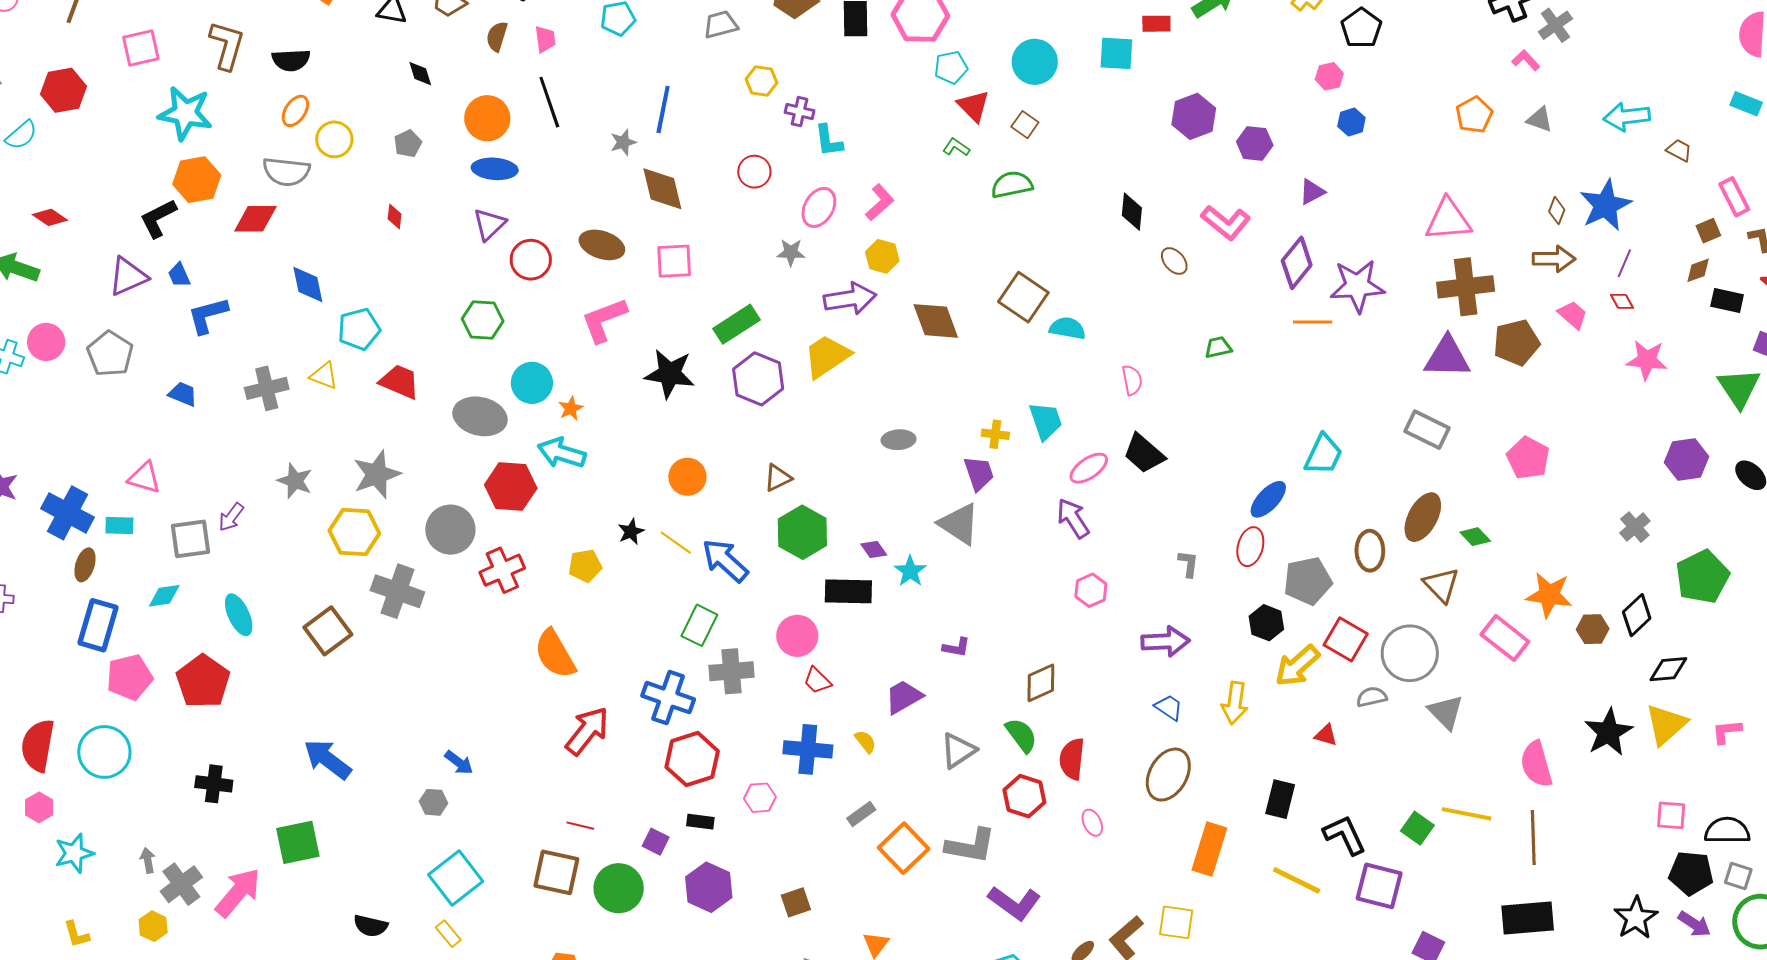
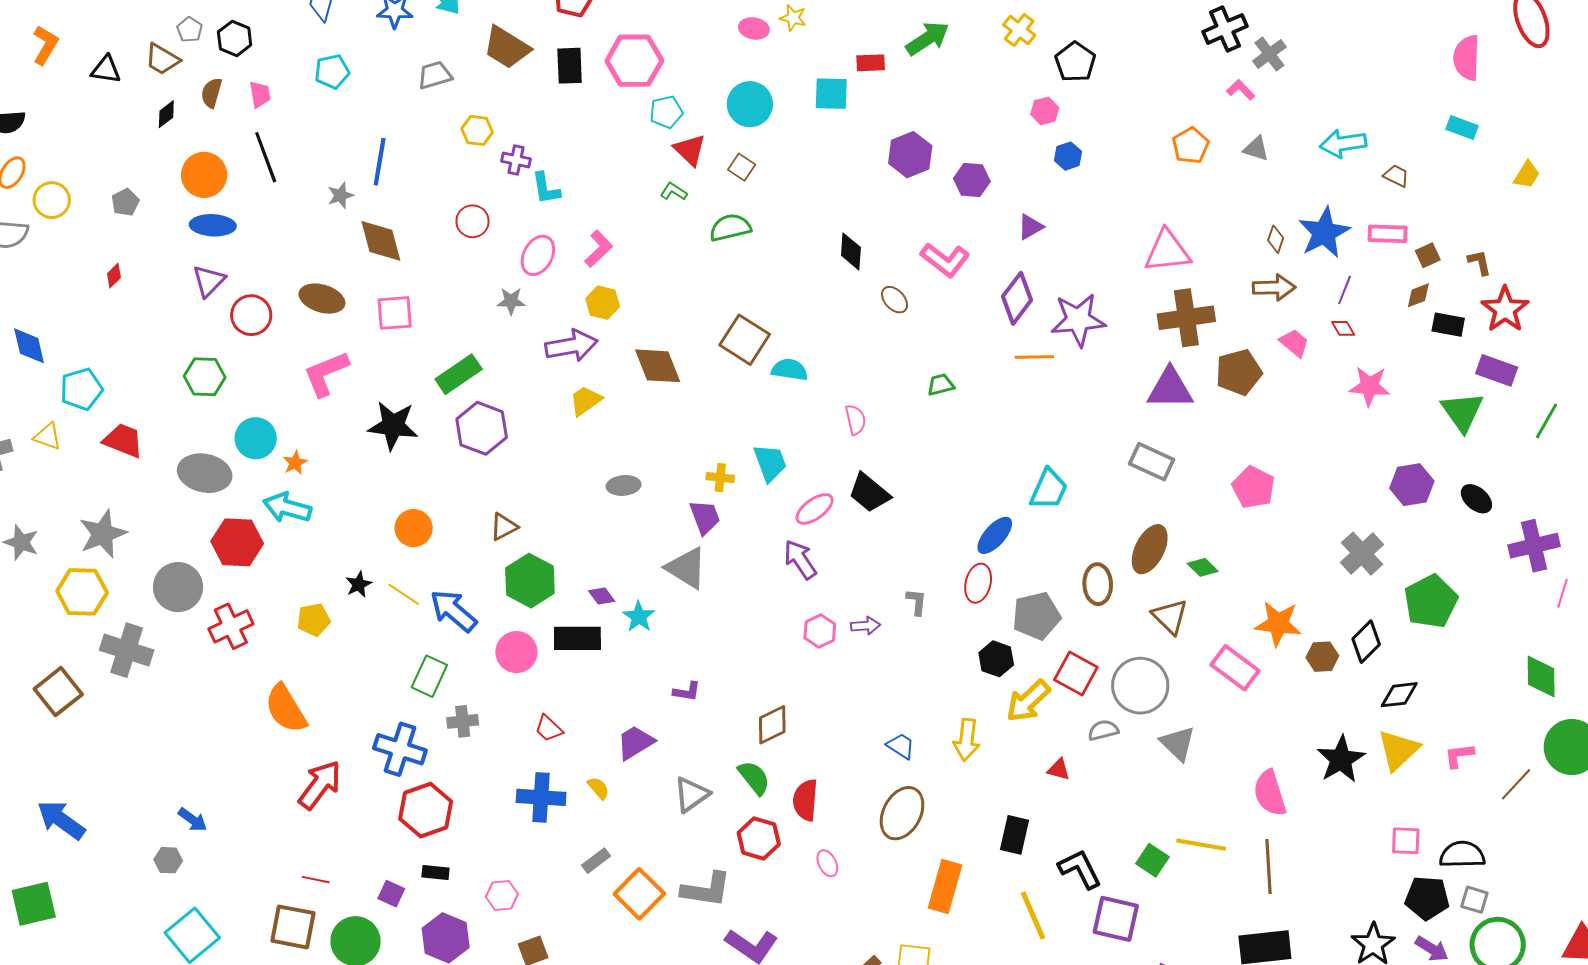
black diamond: (420, 74) -> (166, 114), moved, turned 72
pink rectangle: (1734, 197) -> (1388, 234), moved, turned -60
red diamond: (395, 217) -> (114, 276), turned 40
yellow trapezoid: (827, 356) -> (586, 401), moved, size x0.7
gray cross: (1635, 527) -> (1362, 554), size x1.4
pink circle: (797, 636) -> (516, 652), moved
purple arrow: (1165, 641) -> (866, 626), moved, size x0.6
gray cross: (731, 671) -> (463, 721), size x0.7
pink hexagon: (760, 798) -> (502, 895), moved
yellow line: (1297, 880) -> (1033, 915), turned 42

